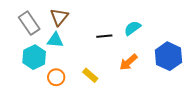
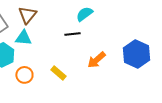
cyan semicircle: (132, 28) -> (84, 14), moved

